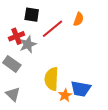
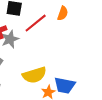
yellow semicircle: (52, 79) -> (34, 75), turned -110

